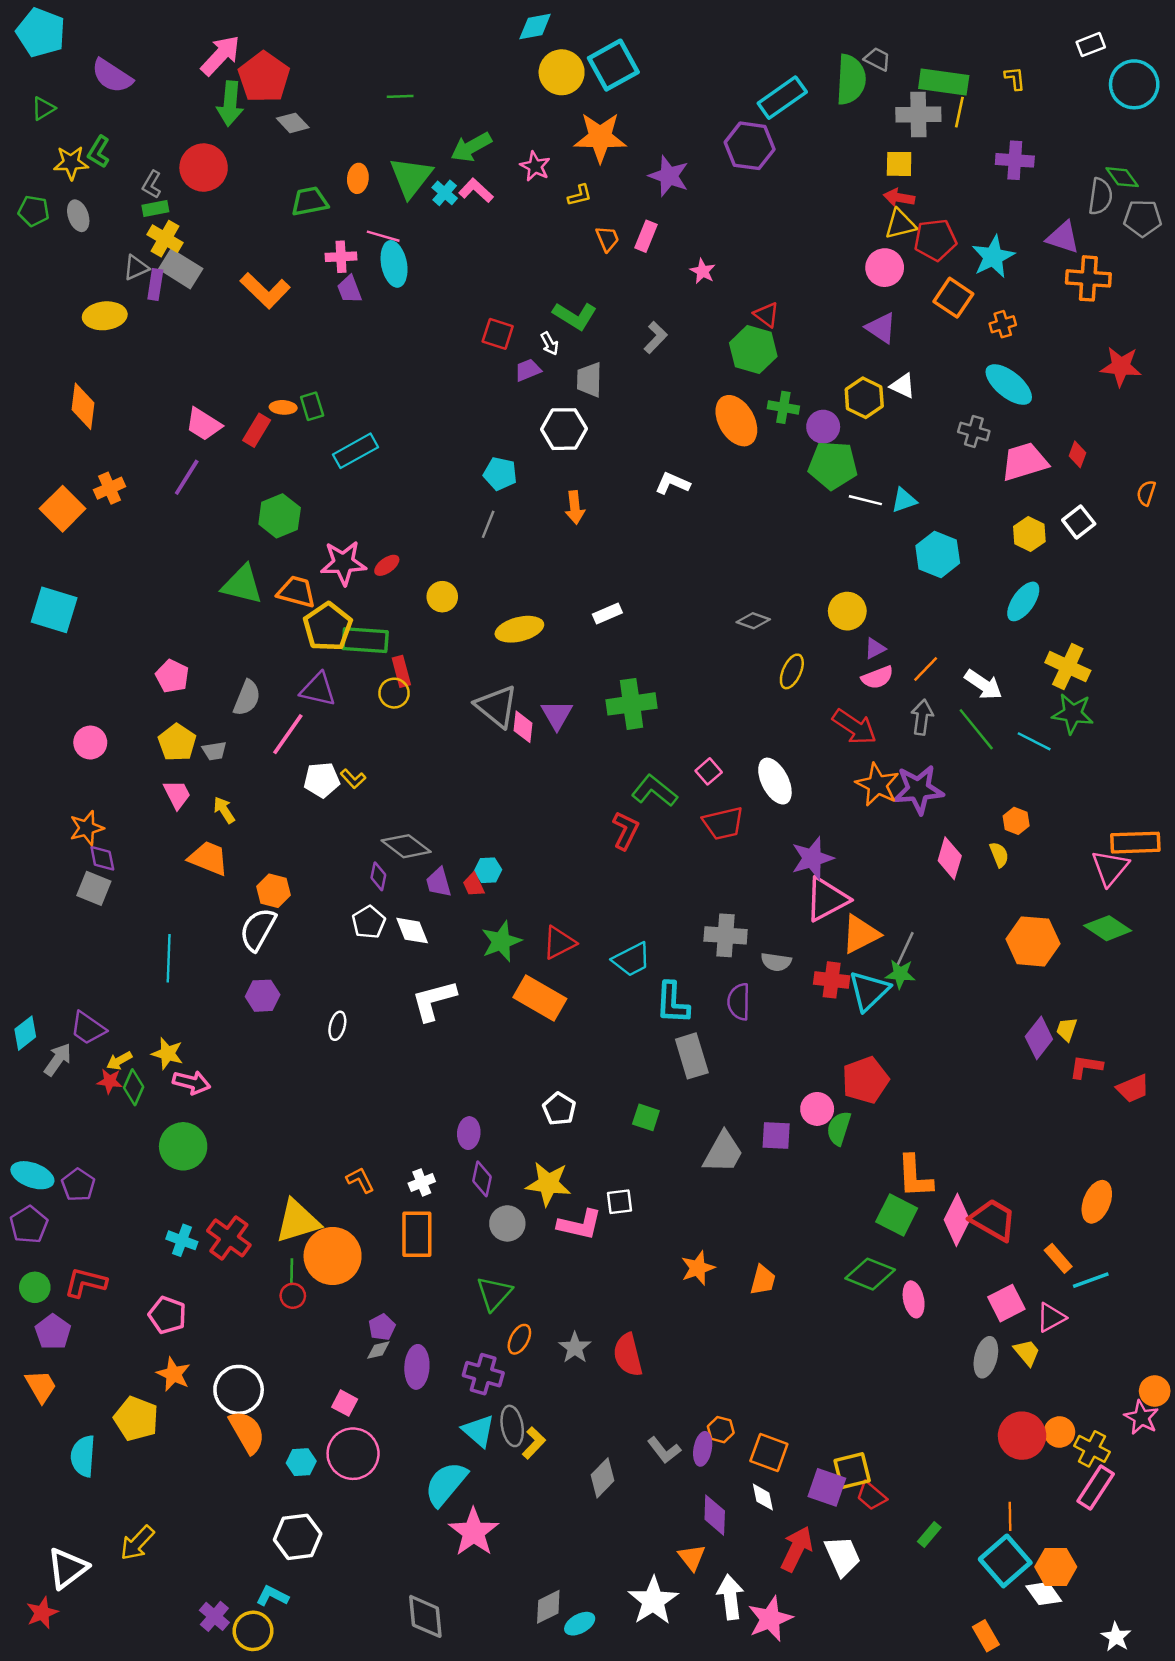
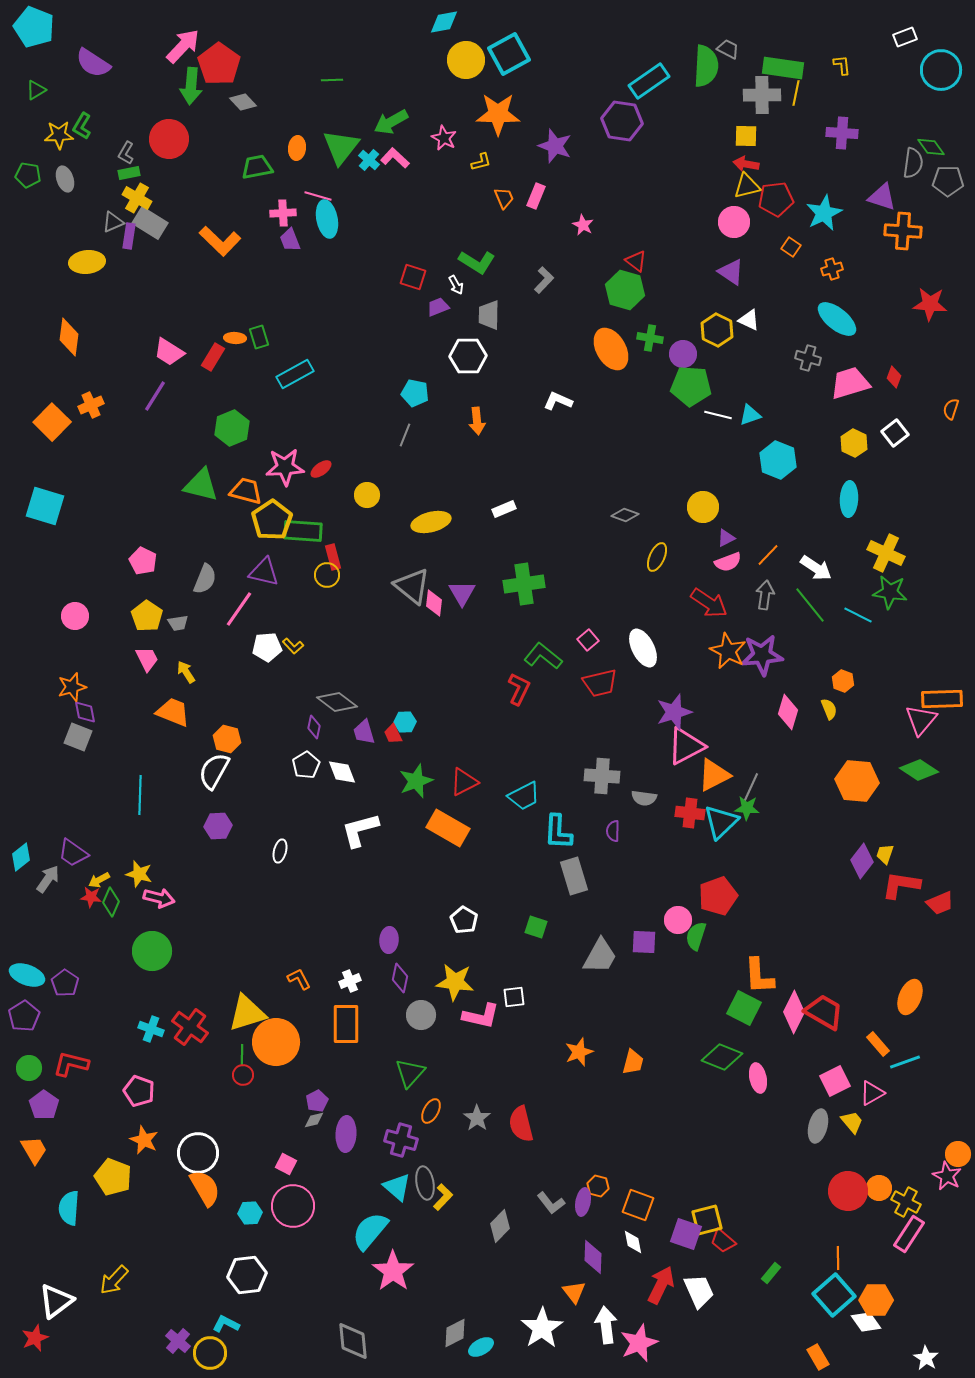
orange square: (953, 298) -> (791, 247), size x0.6
cyan ellipse: (1023, 601) -> (849, 499), turned -32
purple semicircle: (739, 1002) -> (613, 831), size x0.7
red L-shape: (1086, 1067) -> (901, 885), size x1.4

